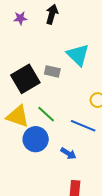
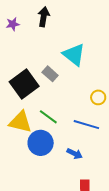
gray rectangle: (52, 71) -> (50, 74), turned 35

